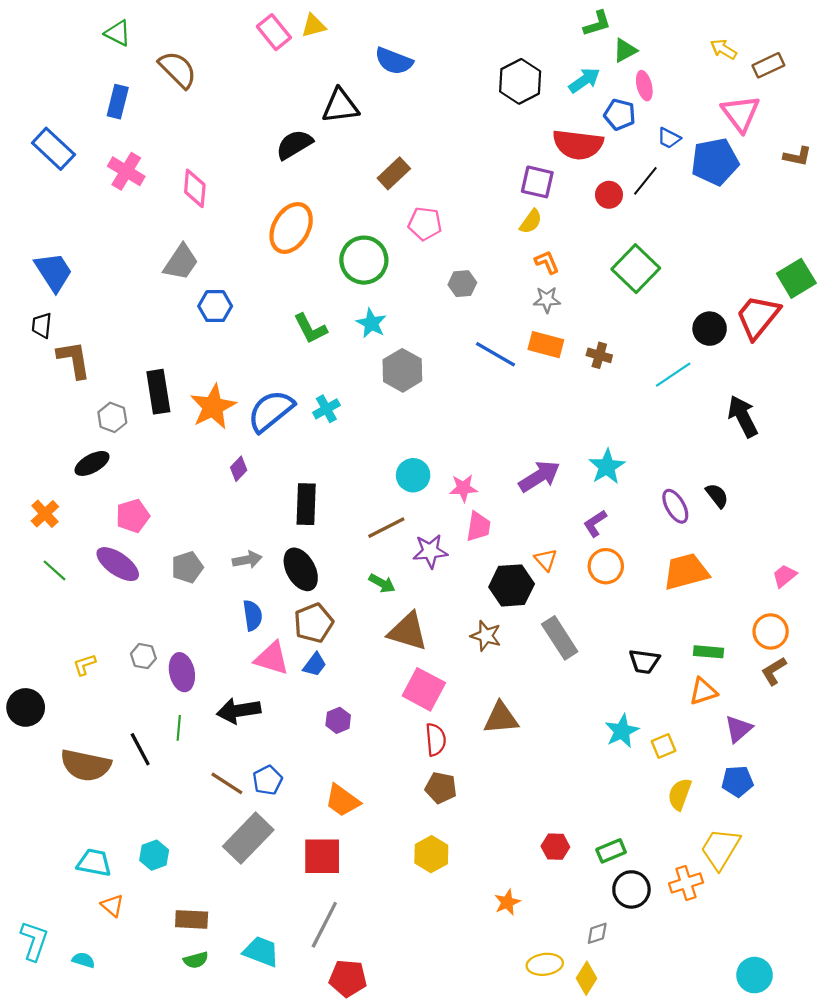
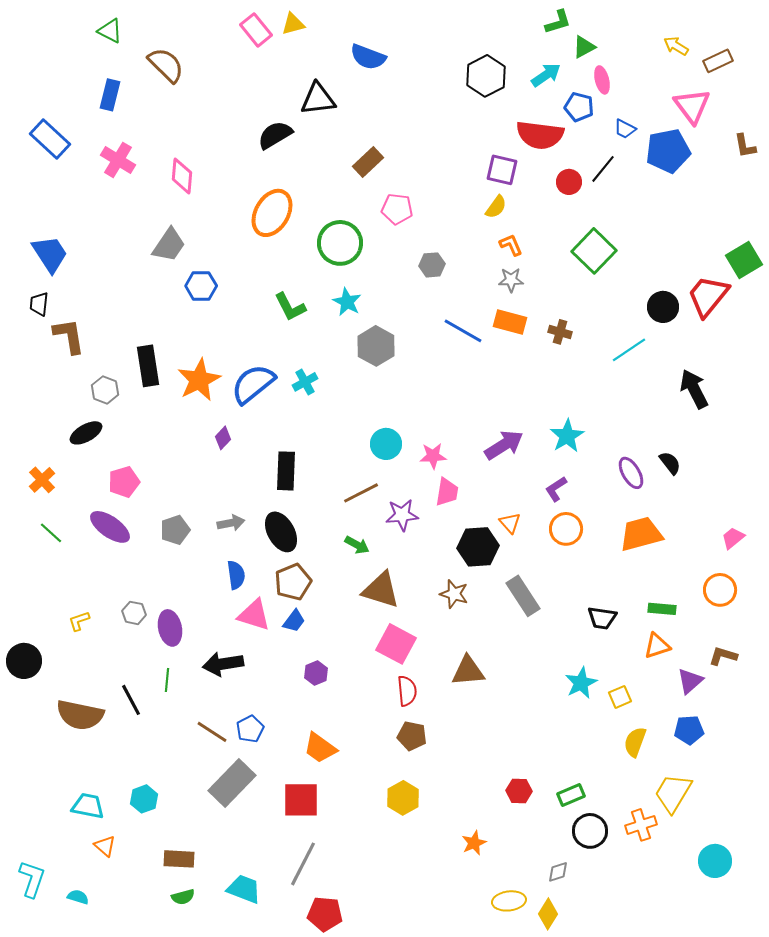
brown L-shape: (797, 156) -> (745, 146), turned 68
brown L-shape: (774, 671) -> (723, 656), moved, turned 48
cyan circle: (755, 975) -> (715, 861), moved

